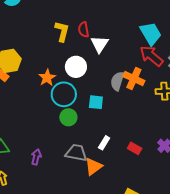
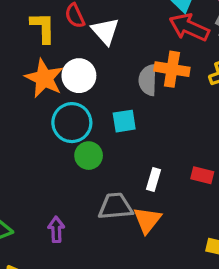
orange star: (47, 78) -> (44, 78), moved, size x1.4

